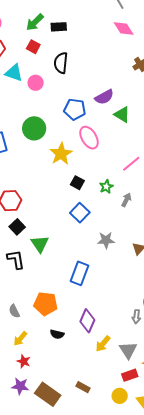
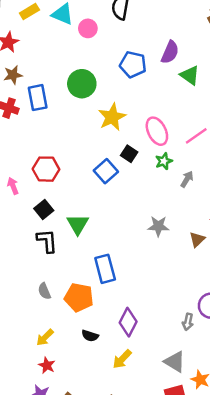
purple semicircle: (104, 97) -> (170, 52), turned -42
pink ellipse: (89, 138) -> (157, 131), moved
blue square: (80, 213) -> (106, 171), moved
black square: (17, 227) -> (44, 209), moved
blue rectangle: (80, 273) -> (105, 269), moved, turned -40
gray semicircle: (14, 311) -> (44, 291), moved
yellow arrow: (103, 344) -> (122, 359), moved
gray triangle: (128, 350) -> (175, 362), turned -30

